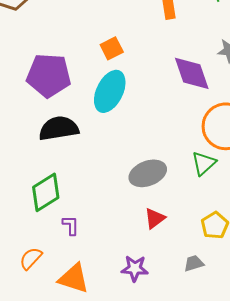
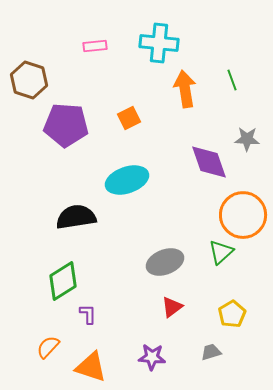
orange square: (112, 48) -> (129, 118), moved
purple pentagon: (49, 75) -> (66, 125), moved
cyan ellipse: (110, 91) -> (127, 180), turned 45

